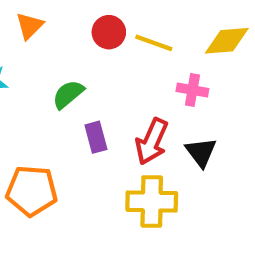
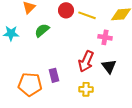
green semicircle: (68, 94) -> (42, 30), moved
purple rectangle: (96, 137) -> (54, 75), moved
yellow cross: (152, 201) -> (86, 89), size x0.6

